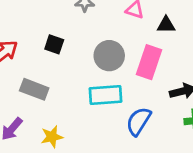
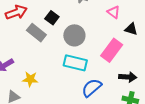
gray circle: (109, 56) -> (74, 35), moved
gray rectangle: (34, 89) -> (36, 33), moved

